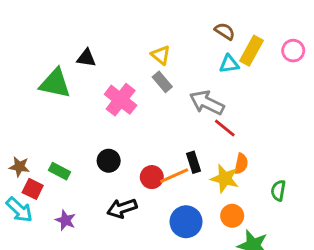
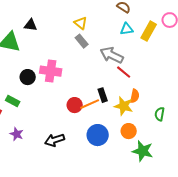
yellow rectangle: (251, 51) -> (149, 31), moved
pink cross: (121, 100) -> (51, 71), moved, turned -30
black circle: (109, 161) -> (28, 77), moved
black arrow: (122, 208) -> (55, 140), moved

